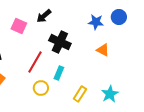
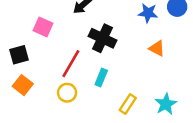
pink square: (19, 26) -> (43, 27), moved
yellow circle: (41, 88) -> (67, 93), moved

